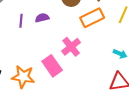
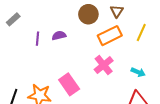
pink cross: (71, 47) -> (104, 65), moved

